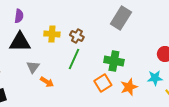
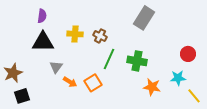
green line: (74, 59) -> (109, 59), moved
orange square: (103, 83) -> (93, 83), moved
orange star: (129, 87) -> (152, 87), turned 30

